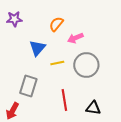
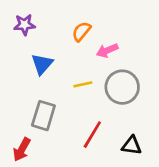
blue triangle: (37, 48) -> (42, 64), moved
red line: (64, 100) -> (92, 135), turned 40

